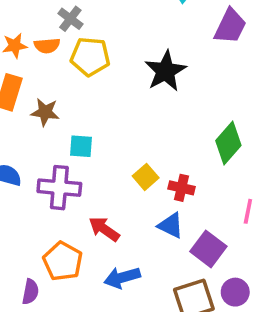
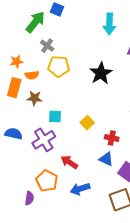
orange semicircle: (47, 46) -> (32, 75), moved
yellow square: (146, 177) -> (87, 123), moved
purple cross: (59, 188) -> (44, 140), turned -35

